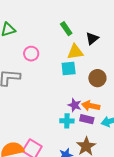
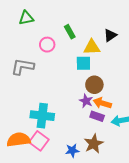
green rectangle: (66, 29) -> (70, 32), moved
brown circle: (97, 78) -> (94, 85), moved
cyan cross: (67, 121) -> (42, 116), moved, size x1.6

